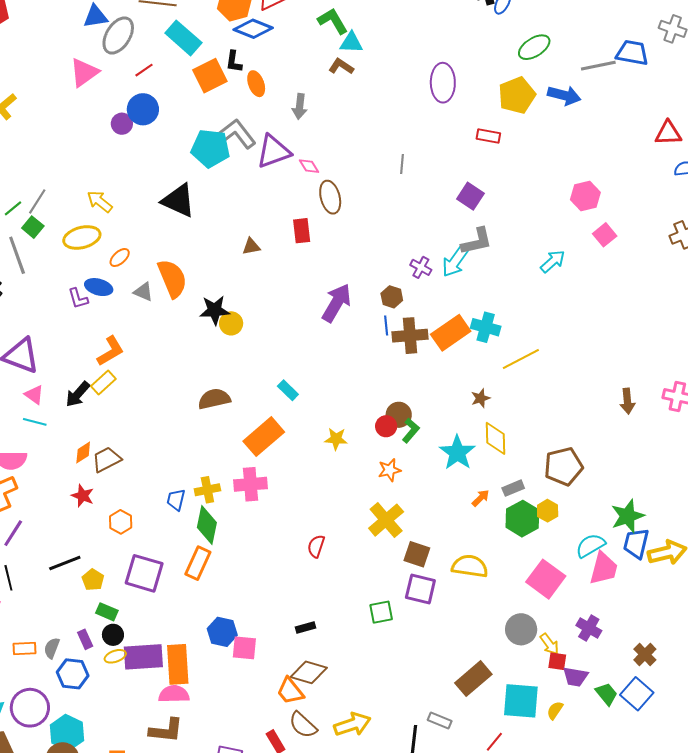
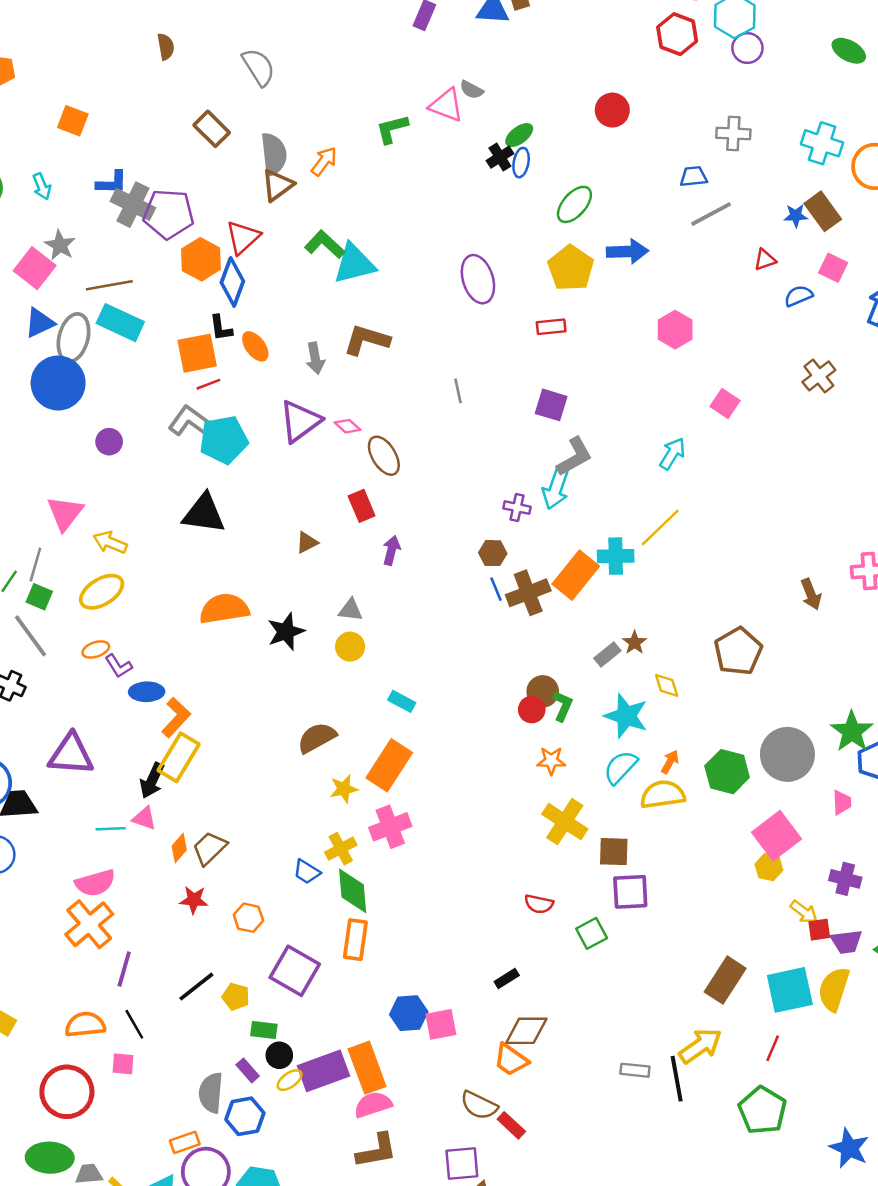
blue diamond: (253, 29) -> (232, 282), turned -75
cyan rectangle: (183, 38) -> (120, 323), moved
cyan triangle: (351, 43) -> (354, 264), size x1.5
blue trapezoid: (632, 53) -> (694, 177), size x0.7
brown L-shape: (341, 66) -> (367, 340), moved, size x1.5
gray line: (598, 66) -> (711, 214), moved
red line: (144, 70) -> (208, 384), moved, turned 30
pink triangle: (84, 72) -> (65, 513), moved
orange square: (210, 76) -> (197, 353), turned 32
blue circle: (143, 109) -> (58, 383), moved, size x1.4
red triangle: (668, 133) -> (765, 260), size x0.7
gray L-shape: (238, 134) -> (192, 422), moved
pink hexagon: (585, 196) -> (675, 330), moved
orange ellipse: (120, 258) -> (96, 649), moved, turned 40
orange semicircle: (172, 278) -> (224, 609), turned -60
blue ellipse: (99, 287) -> (147, 692), moved
gray triangle: (143, 292) -> (351, 610), moved
purple arrow: (337, 303) -> (391, 550), moved, size x0.6
yellow circle: (231, 323) -> (350, 647), moved
yellow line: (521, 359) -> (660, 528), moved
yellow rectangle: (103, 382) -> (179, 757), size x1.5
pink triangle: (34, 395) -> (144, 818), moved
yellow diamond: (495, 438) -> (667, 685), size x0.7
yellow star: (336, 439) -> (344, 789), moved
brown pentagon: (563, 466) -> (738, 651), moved
orange star: (390, 470) -> (551, 761), turned 30
gray rectangle: (513, 488) -> (607, 655), moved
blue trapezoid: (176, 500) -> (307, 872), turned -55
yellow hexagon: (548, 511) -> (769, 867), moved
red semicircle: (316, 546) -> (539, 904), moved, turned -80
cyan semicircle: (590, 546) -> (620, 767), moved
yellow semicircle: (470, 566) -> (663, 795), moved
pink trapezoid: (604, 568) -> (842, 802), size x0.6
purple square: (144, 573) -> (295, 971), turned 30
pink square: (546, 579) -> (776, 836), turned 33
gray circle: (521, 629) -> (787, 754), moved, size x1.4
gray semicircle: (52, 648) -> (211, 1093), size x1.5
orange rectangle: (24, 649) -> (185, 1142), moved
yellow semicircle: (555, 710) -> (834, 989), size x1.8
gray rectangle: (440, 721) -> (635, 1070), moved
yellow arrow: (352, 724) -> (700, 1046), moved
brown semicircle: (303, 725) -> (479, 1105), moved

